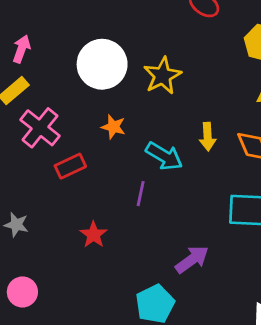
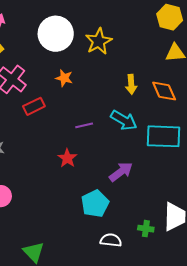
cyan arrow: (164, 156) -> (124, 120), moved
purple line: (141, 194) -> (84, 125), turned 66
red star: (94, 235) -> (67, 158), moved

